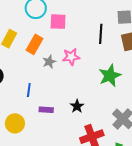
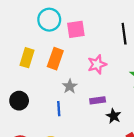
gray star: (49, 62) -> (70, 86), moved
purple rectangle: (46, 110) -> (98, 100), moved

